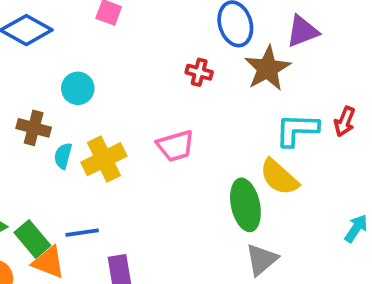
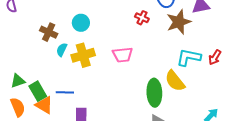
cyan circle: (78, 88) -> (81, 23), moved

